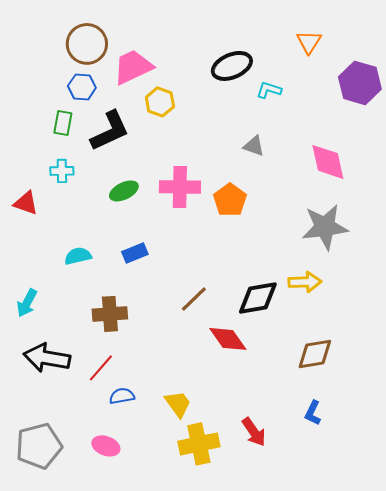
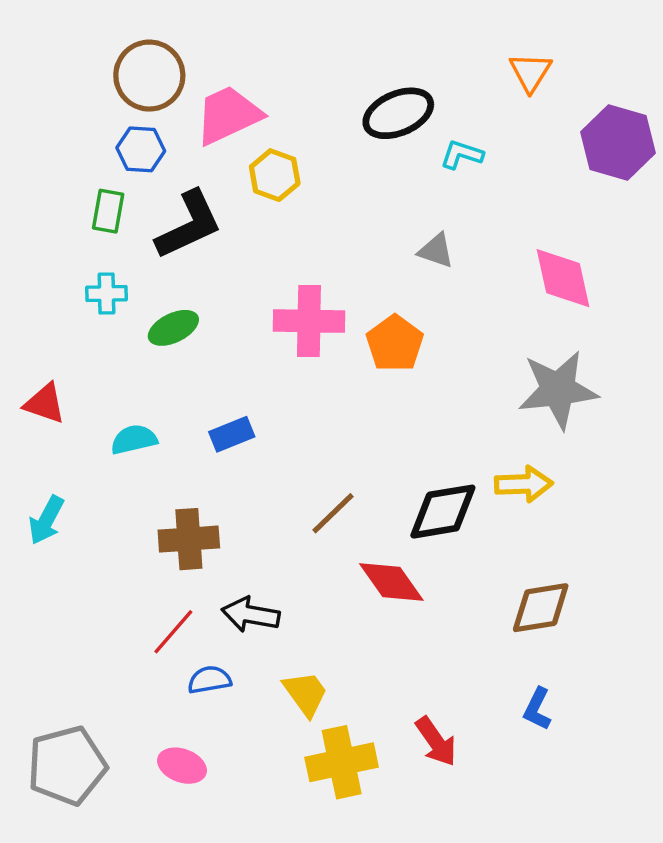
green ellipse: (124, 191) -> (173, 328), moved
red triangle: (26, 203) -> (45, 403), moved
black arrow: (47, 358) -> (251, 615), moved, size x0.7

